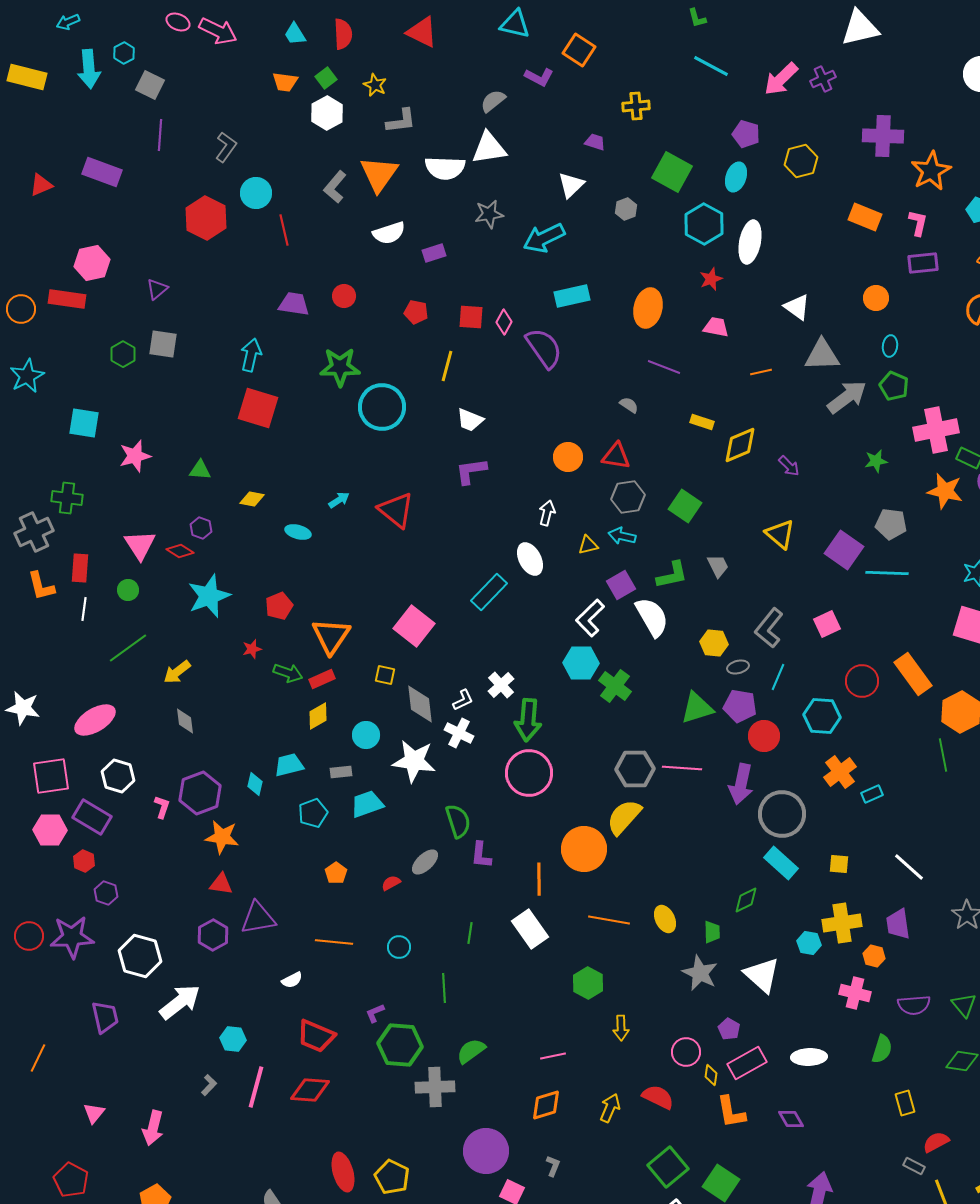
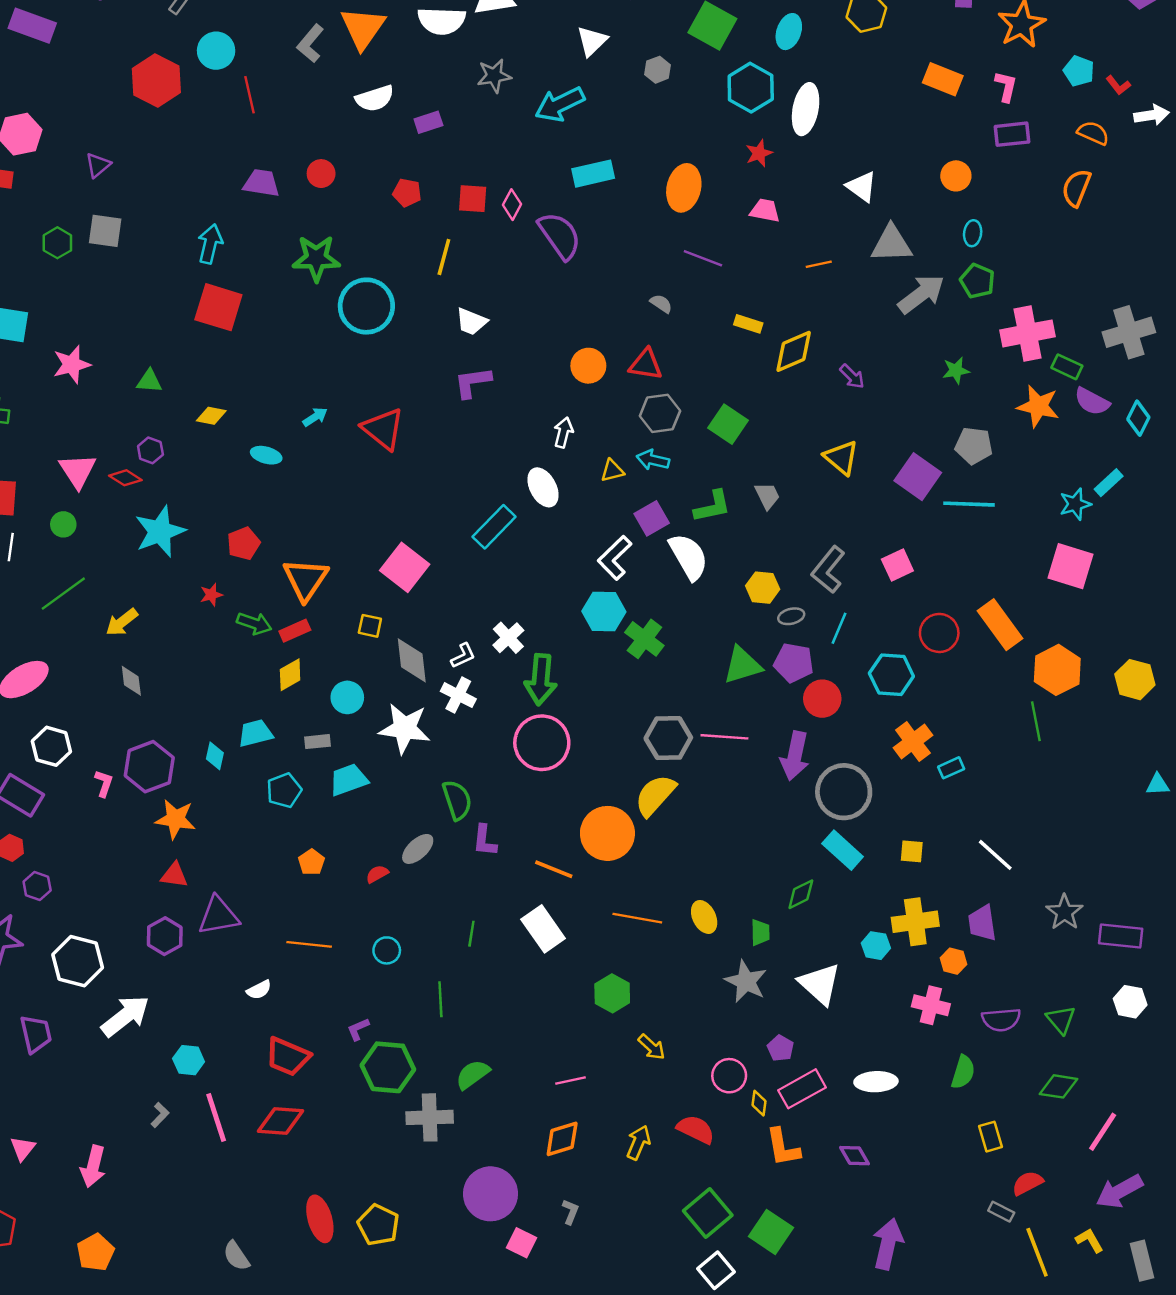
orange line: (539, 879) -> (554, 869), turned -68
yellow arrow: (621, 1028) -> (652, 1047), turned -45
pink line: (256, 1087) -> (216, 1117), turned -33

